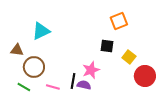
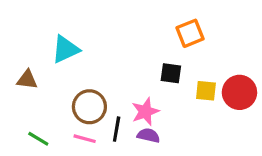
yellow square: (129, 57) -> (206, 91), turned -32
brown circle: (34, 67) -> (89, 107), moved
red circle: (145, 76) -> (239, 92), moved
purple semicircle: (84, 85) -> (148, 135), moved

